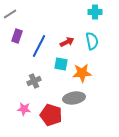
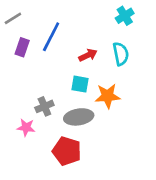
cyan cross: (95, 12) -> (125, 16), turned -32
blue line: (39, 46) -> (51, 37), moved
gray ellipse: (74, 98) -> (79, 117), moved
pink star: (24, 109) -> (26, 127), moved

